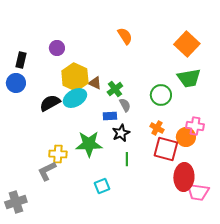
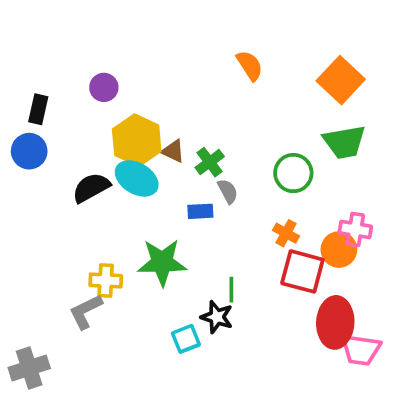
orange semicircle: (125, 36) -> (250, 66), moved
cyan ellipse: (75, 98) -> (137, 178), turned 60
black star: (121, 133) -> (217, 317), moved, turned -30

